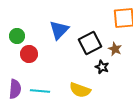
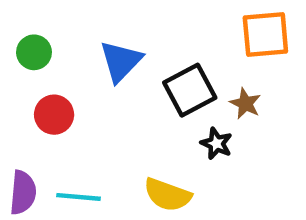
green circle: (17, 36) -> (34, 52), moved

